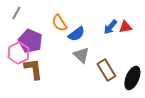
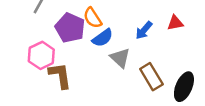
blue arrow: (110, 27) -> (144, 30), moved
blue semicircle: (76, 34) -> (103, 38), moved
purple pentagon: (30, 41) -> (70, 28), moved

